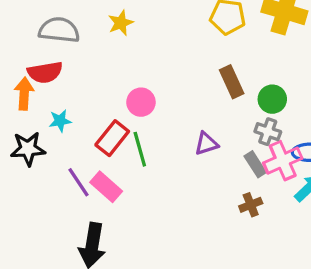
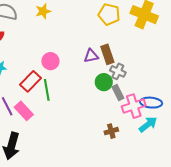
green circle: (272, 99) -> (104, 82), moved
gray cross: (268, 132) -> (118, 71), moved
purple triangle: (206, 144) -> (91, 56), moved
gray rectangle: (255, 164) -> (118, 92), moved

